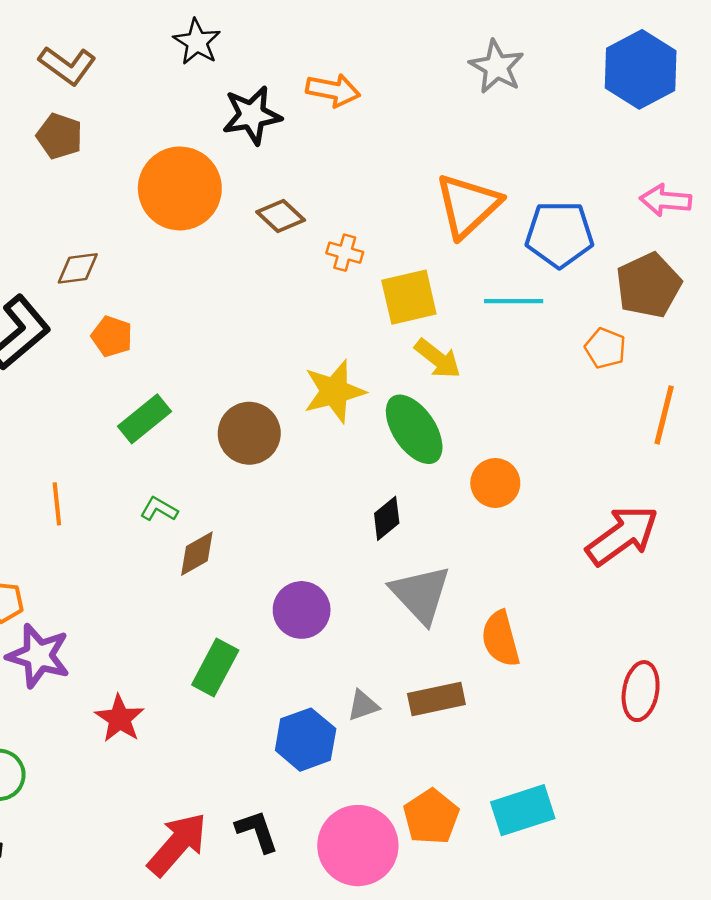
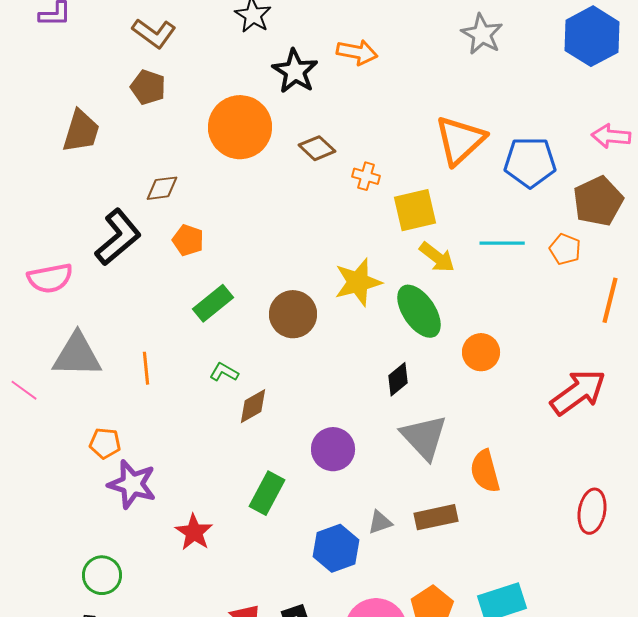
black star: (252, 115) -> (295, 71), turned -30
cyan line: (514, 301) -> (502, 243), moved

